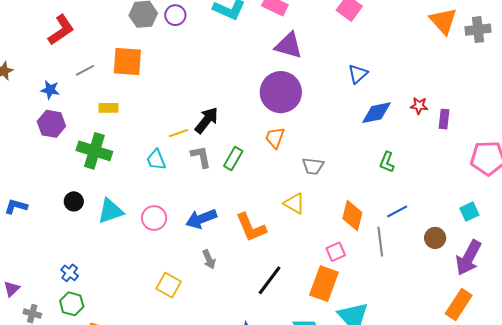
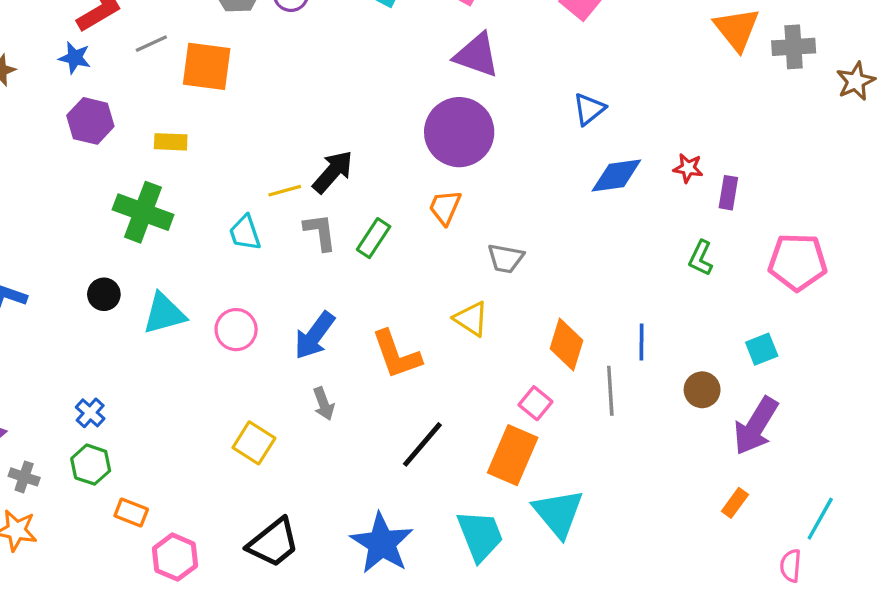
gray line: (85, 70) -> (151, 44), moved
blue star: (50, 90) -> (75, 58), moved
purple hexagon: (51, 124) -> (90, 121), moved
green L-shape: (387, 162) -> (701, 258), moved
blue line: (397, 211) -> (642, 342), turned -65
blue arrow: (201, 219) -> (315, 335), turned -36
pink square: (336, 252) -> (535, 403), turned -30
orange rectangle: (459, 305) -> (735, 503), size x0.6

